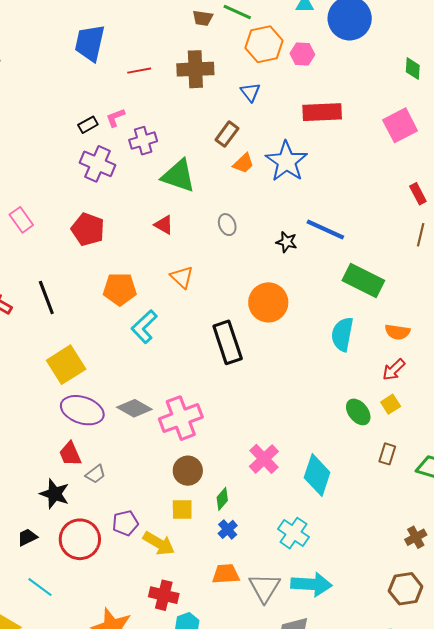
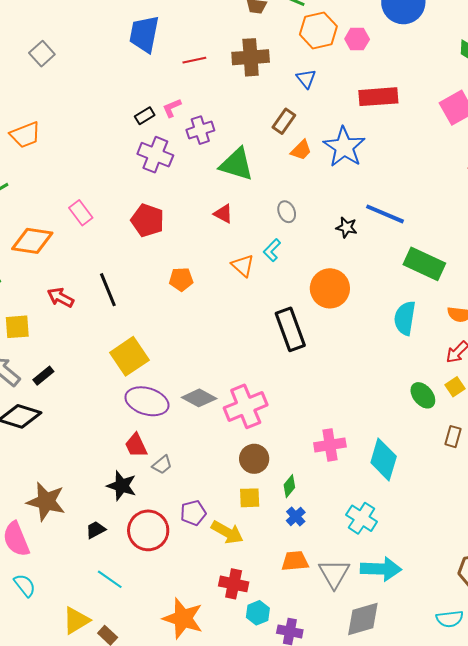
orange pentagon: (120, 289) -> (181, 279), size x0.7
cyan L-shape: (144, 327) -> (272, 250), moved, size x0.7
pink cross: (264, 459) -> (330, 445), turned 36

